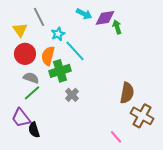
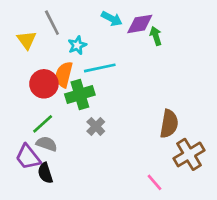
cyan line: (75, 51) -> (100, 68), turned -60
red circle: (25, 54) -> (44, 84), moved
gray semicircle: (31, 78) -> (47, 144), moved
brown cross: (142, 116) -> (189, 154), turned 30

